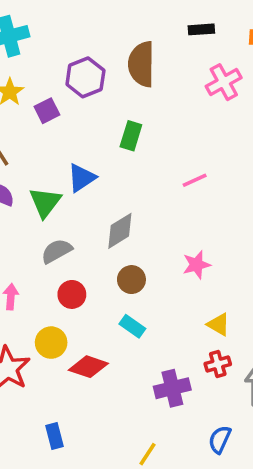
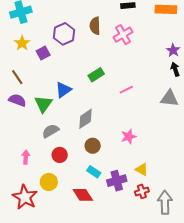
brown semicircle: (141, 64) -> (95, 26), size x0.7
pink cross: (224, 82) -> (123, 35), moved
green rectangle: (131, 136) -> (96, 75), moved, turned 42
red diamond: (88, 367) -> (83, 195), moved, turned 40
purple cross: (172, 388) -> (117, 181), moved

